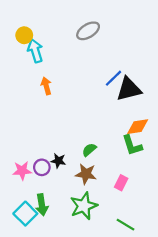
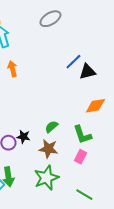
black triangle: (129, 89) -> (87, 72), size x0.7
green L-shape: (132, 145) -> (82, 135), moved

